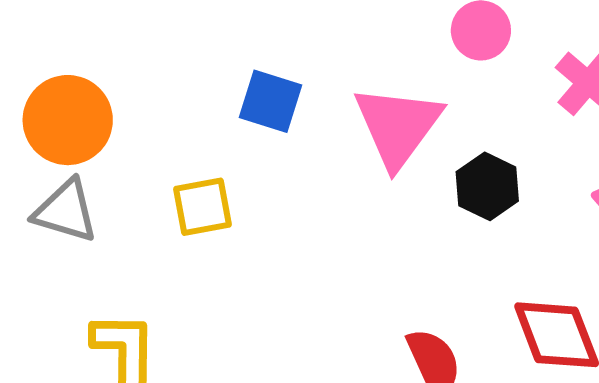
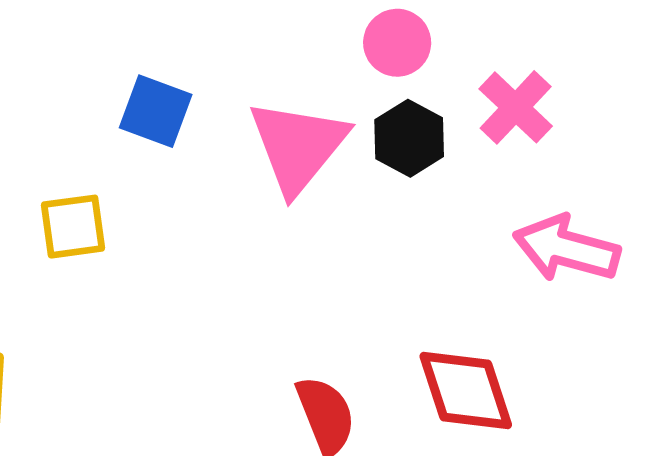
black hexagon: (487, 186) -> (409, 138), moved

